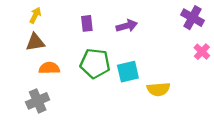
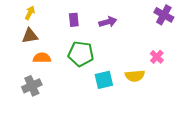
pink cross: (202, 52) -> (157, 57), moved
cyan square: (128, 72) -> (104, 80), moved

